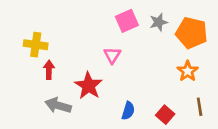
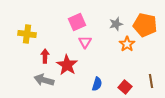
pink square: (127, 21) -> (77, 22), moved
gray star: (159, 22) -> (116, 24), moved
red arrow: (49, 70) -> (45, 56), moved
orange star: (188, 71) -> (127, 44), moved

